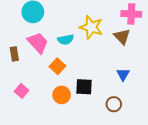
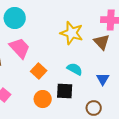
cyan semicircle: (66, 40) -> (75, 69), moved, turned -140

